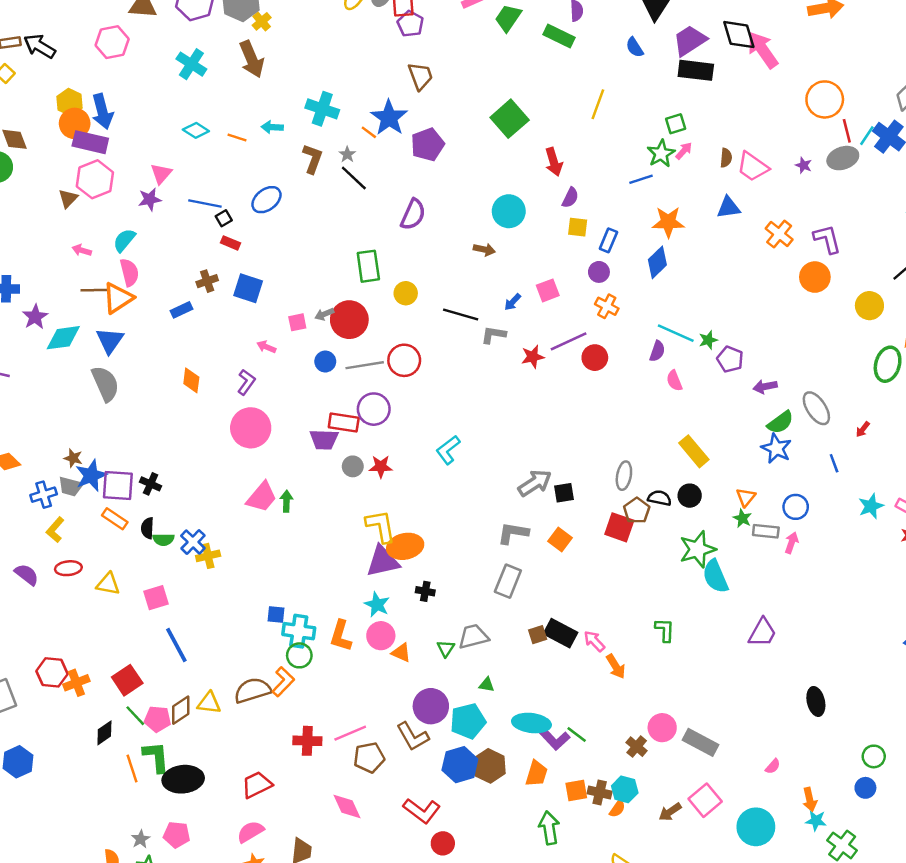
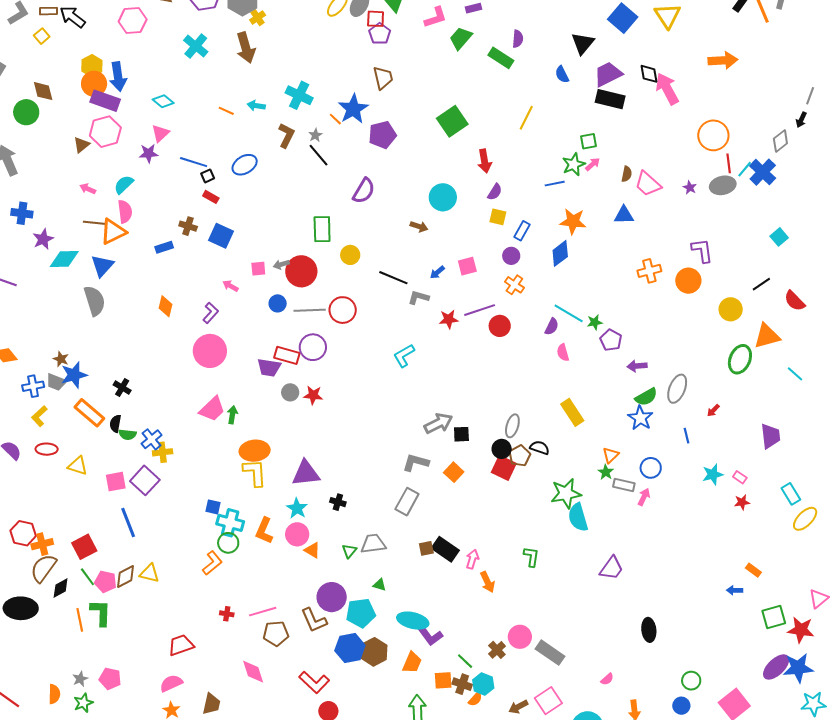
black diamond: (739, 35) -> (649, 74), size x0.7
cyan diamond: (196, 130) -> (163, 101), moved
orange cross: (779, 234) -> (649, 271), moved, turned 30
brown cross: (207, 281) -> (188, 226), turned 30
gray ellipse: (816, 408) -> (677, 389), turned 48
cyan L-shape: (448, 450) -> (404, 356), moved
purple square: (118, 485) -> (145, 480), moved, turned 32
black circle: (690, 496) -> (502, 449), moved
orange rectangle: (115, 519) -> (89, 413), size x1.4
yellow L-shape: (381, 526) -> (255, 473), moved
orange ellipse: (405, 546) -> (255, 451), moved
pink arrow: (594, 641) -> (472, 559), turned 54
brown semicircle: (253, 690) -> (43, 568), moved, turned -44
green line: (577, 734) -> (465, 661), moved
red cross: (307, 741) -> (227, 614), size x0.6
black ellipse: (183, 779) -> (21, 608), moved

